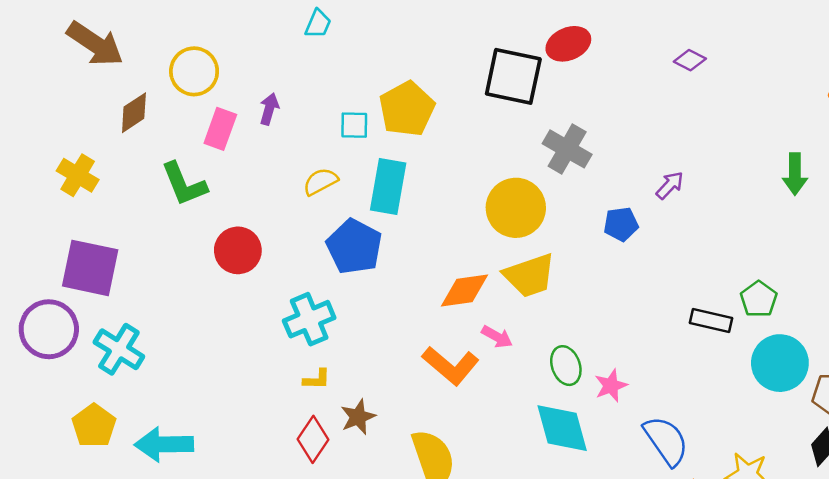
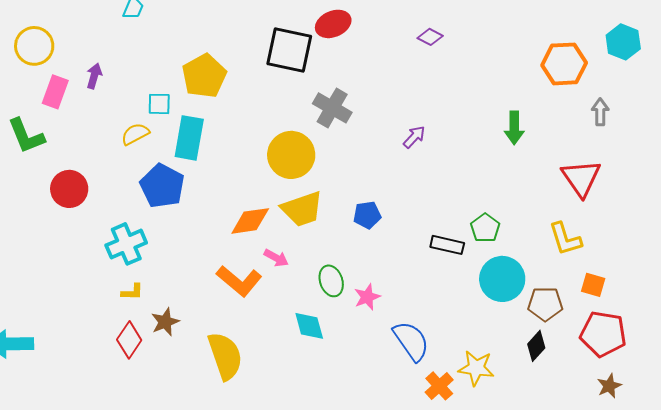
cyan square: (354, 125) -> (159, 104), moved
blue pentagon: (621, 224) -> (367, 215), moved
cyan diamond: (562, 428) -> (309, 326), moved, size x0.7

